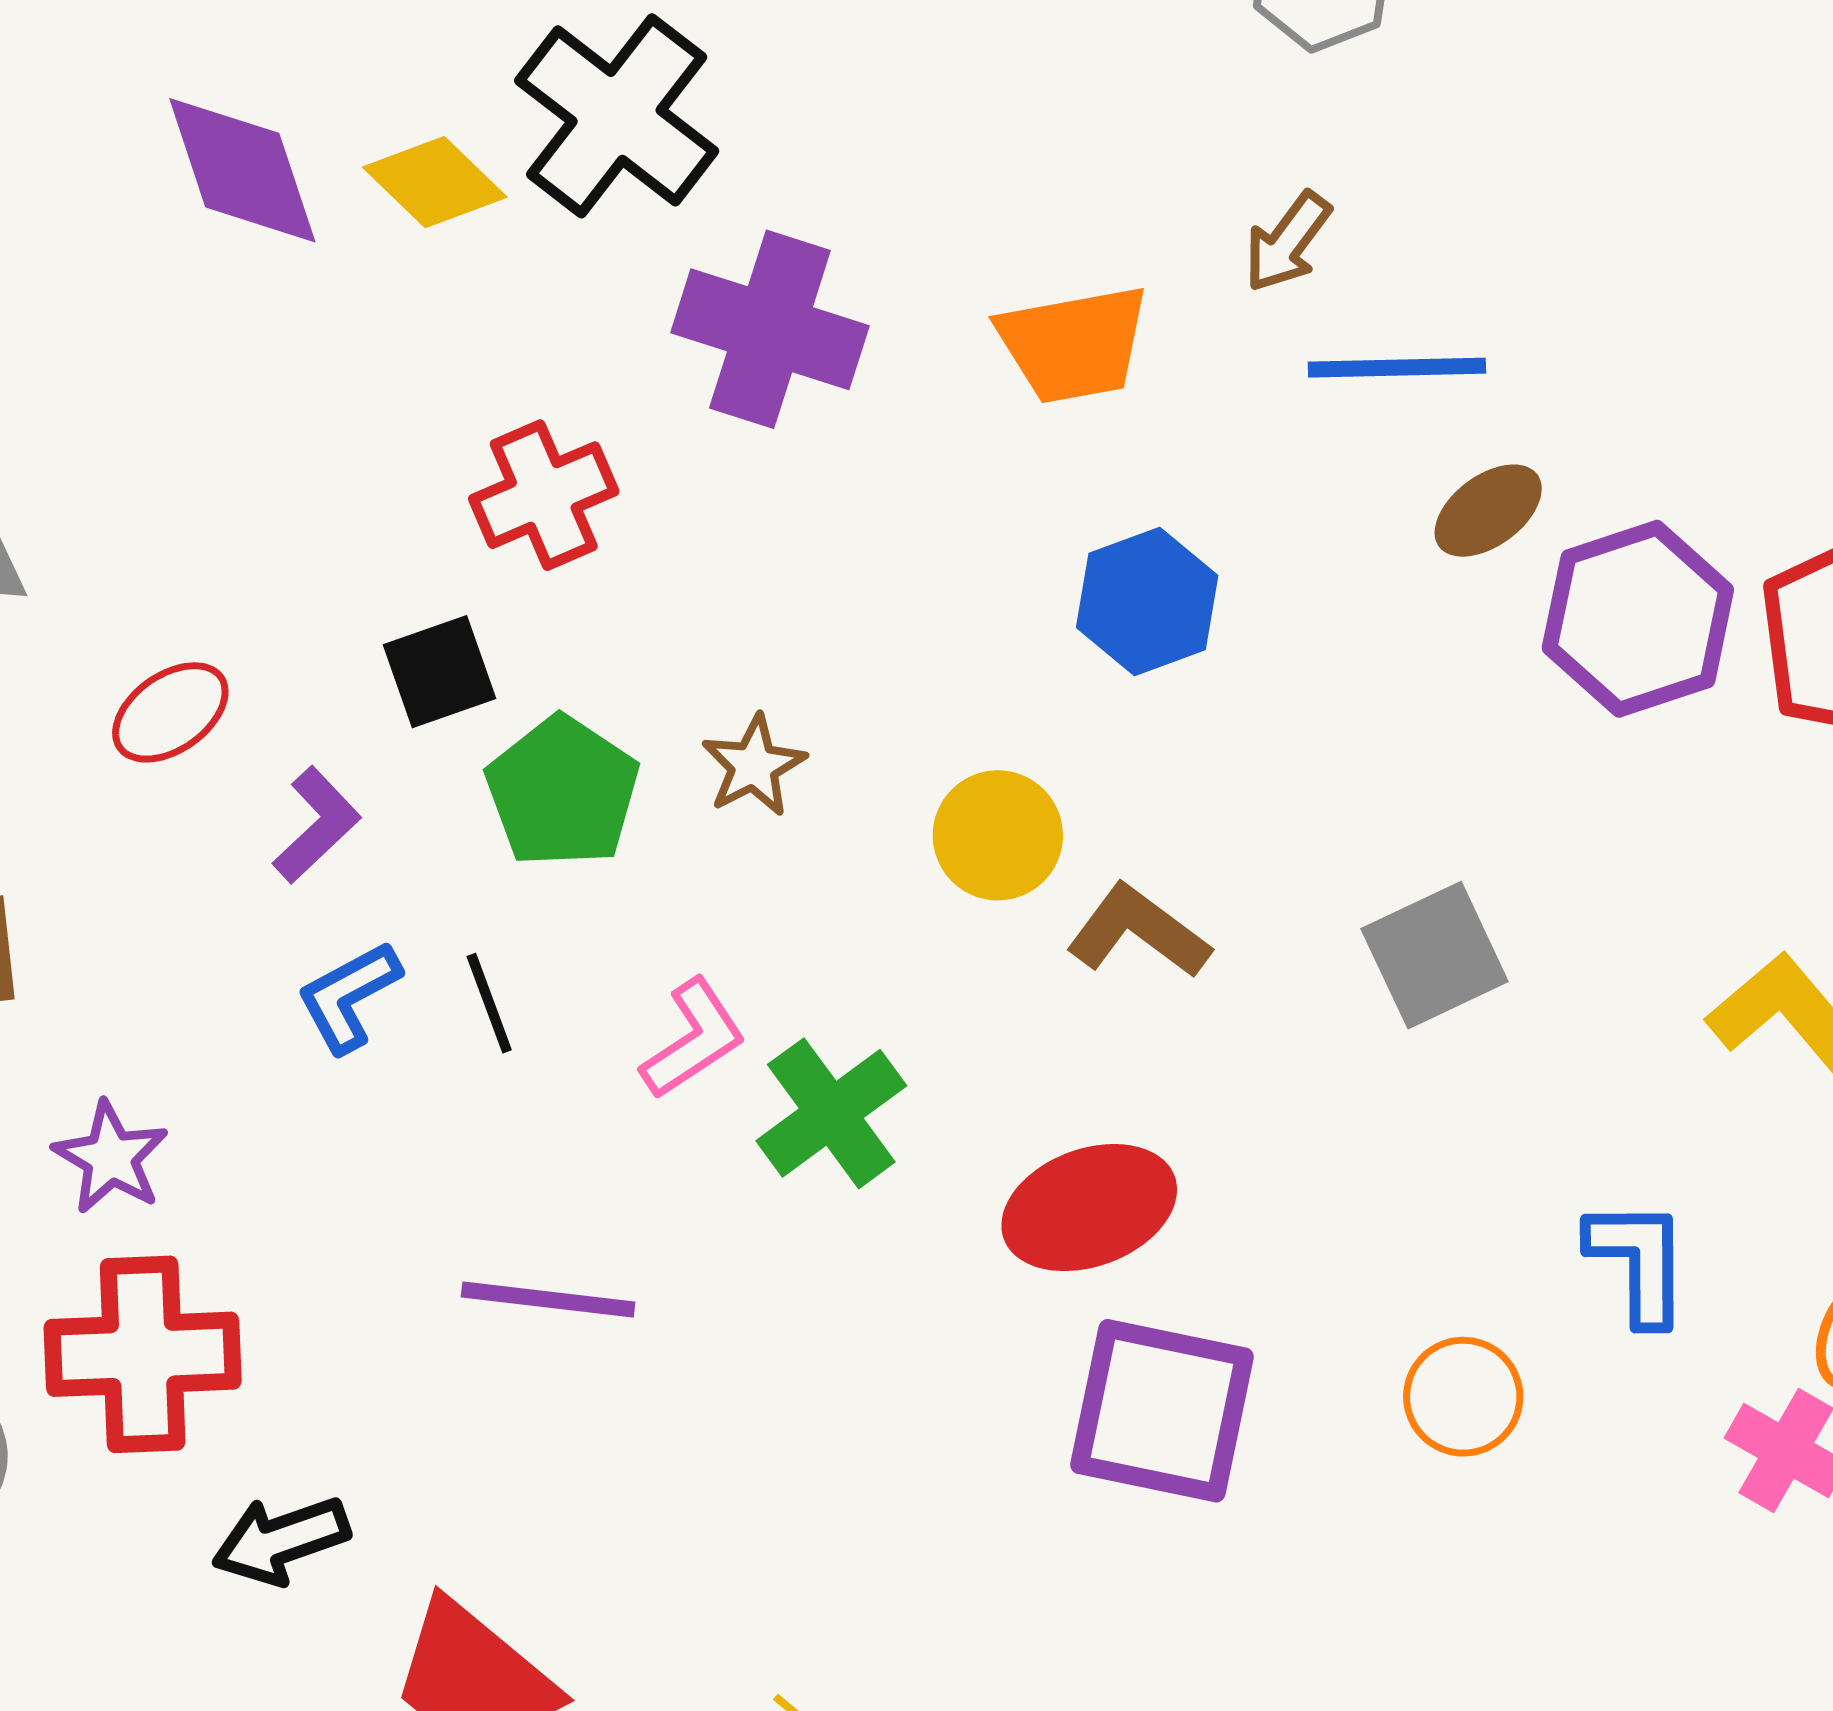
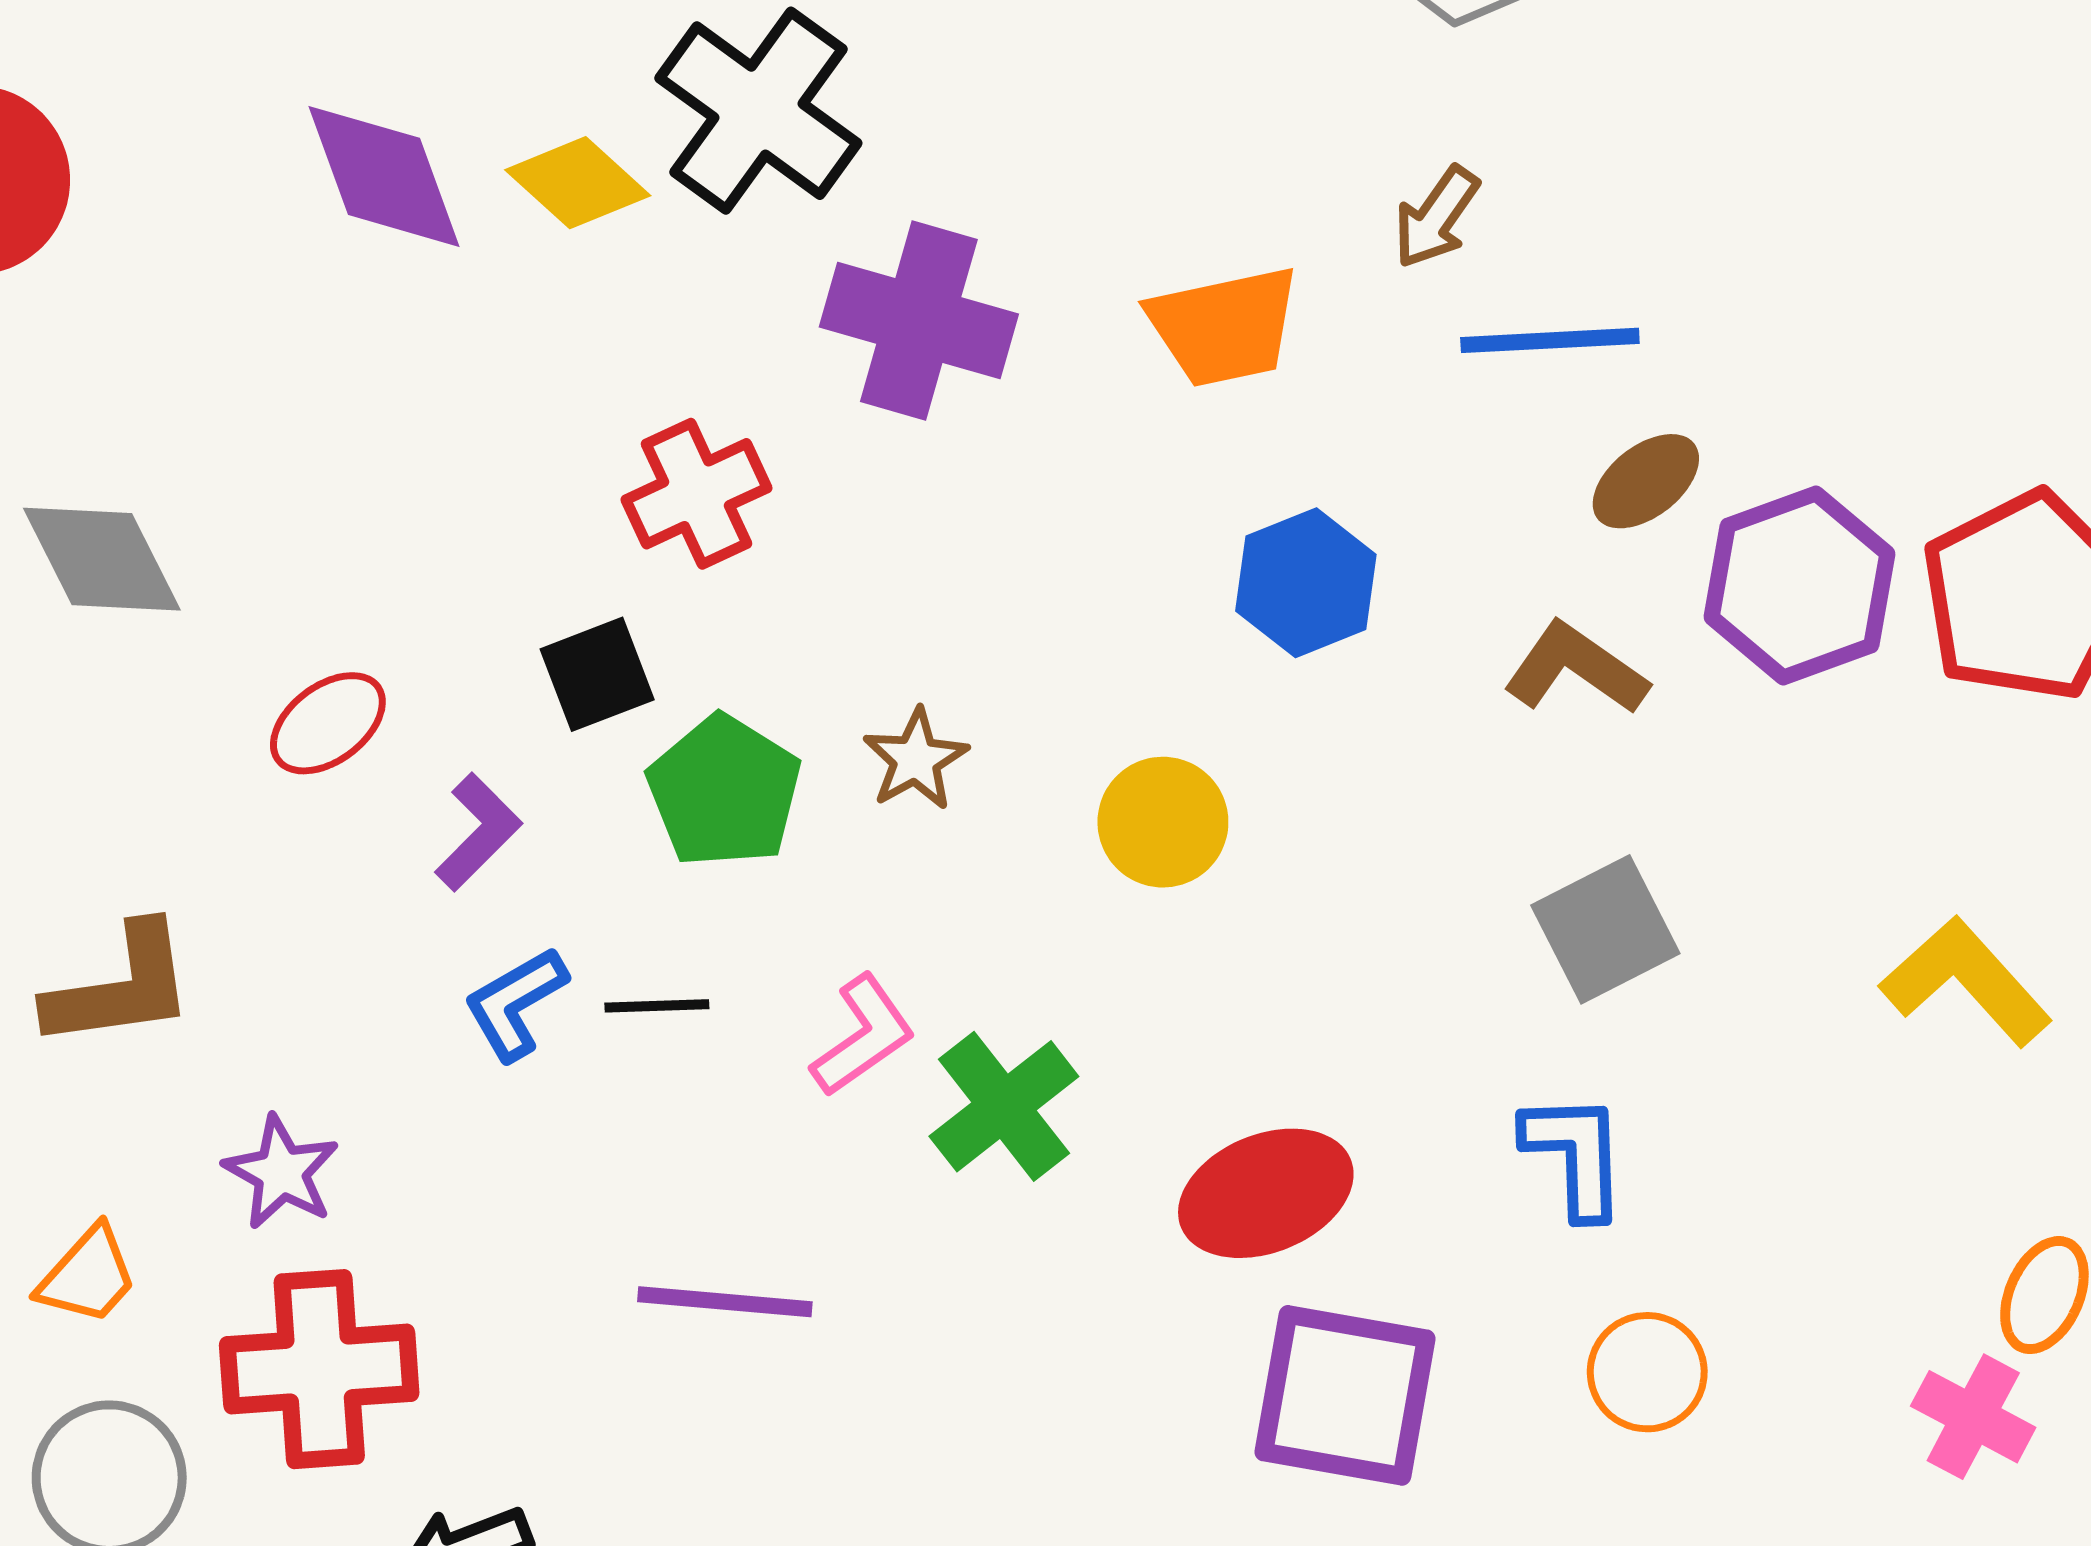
brown L-shape: (1138, 932) -> (1576, 669), moved
black line: (489, 1003) -> (657, 1006), turned -70
blue L-shape: (1638, 1262) -> (1575, 1155), moved

